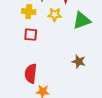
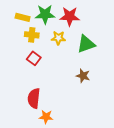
red square: (31, 35) -> (34, 58), turned 32
brown star: (79, 62) -> (83, 76), moved

